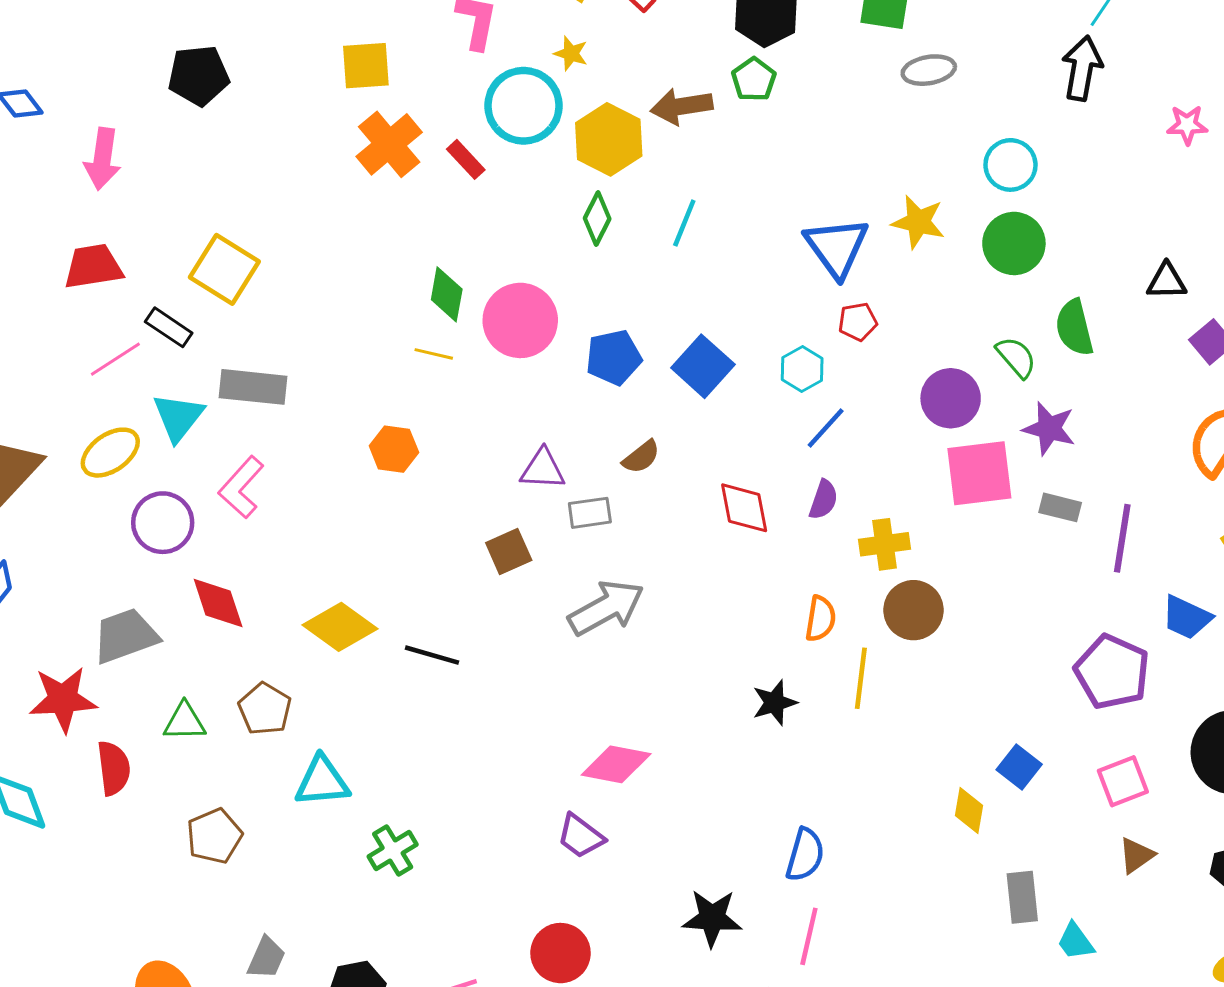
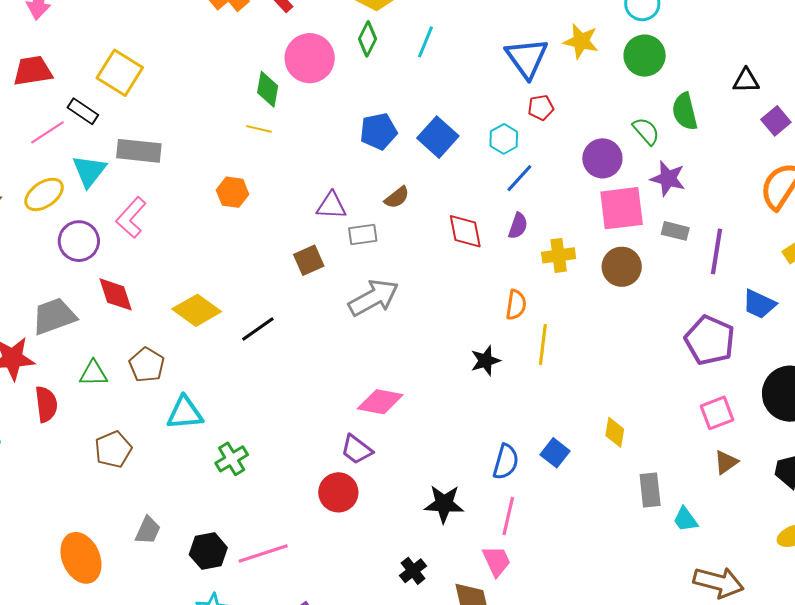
pink circle: (520, 320) -> (310, 58), moved
brown circle: (913, 610) -> (622, 267), moved
black line: (432, 655) -> (258, 329), turned -51
blue square: (1019, 767) -> (555, 453), moved
red circle: (561, 953) -> (338, 492), moved

